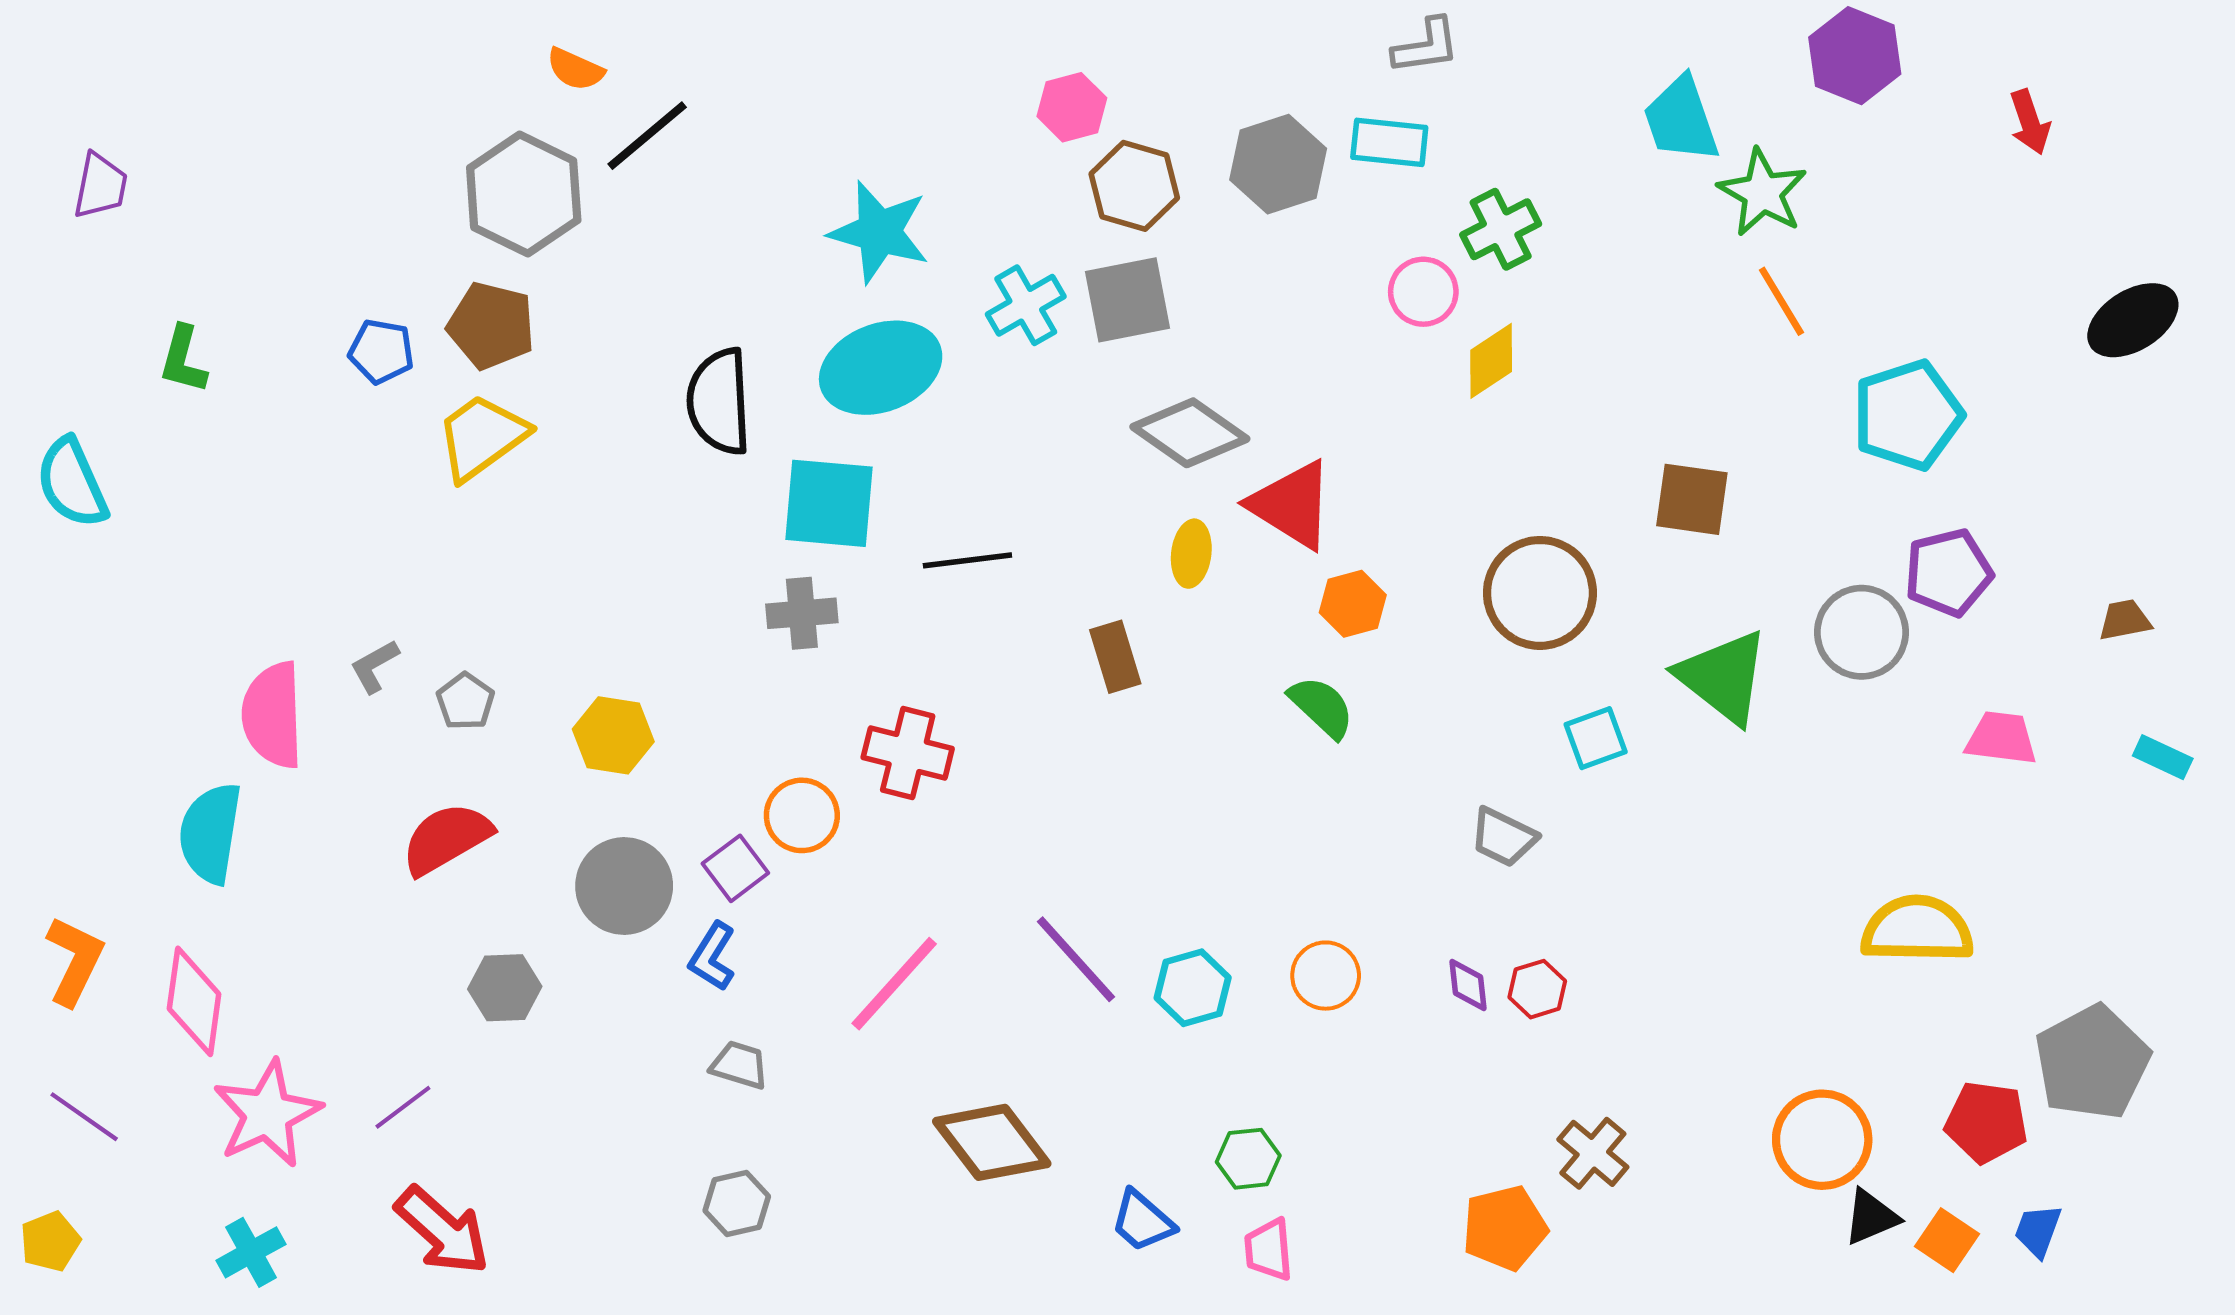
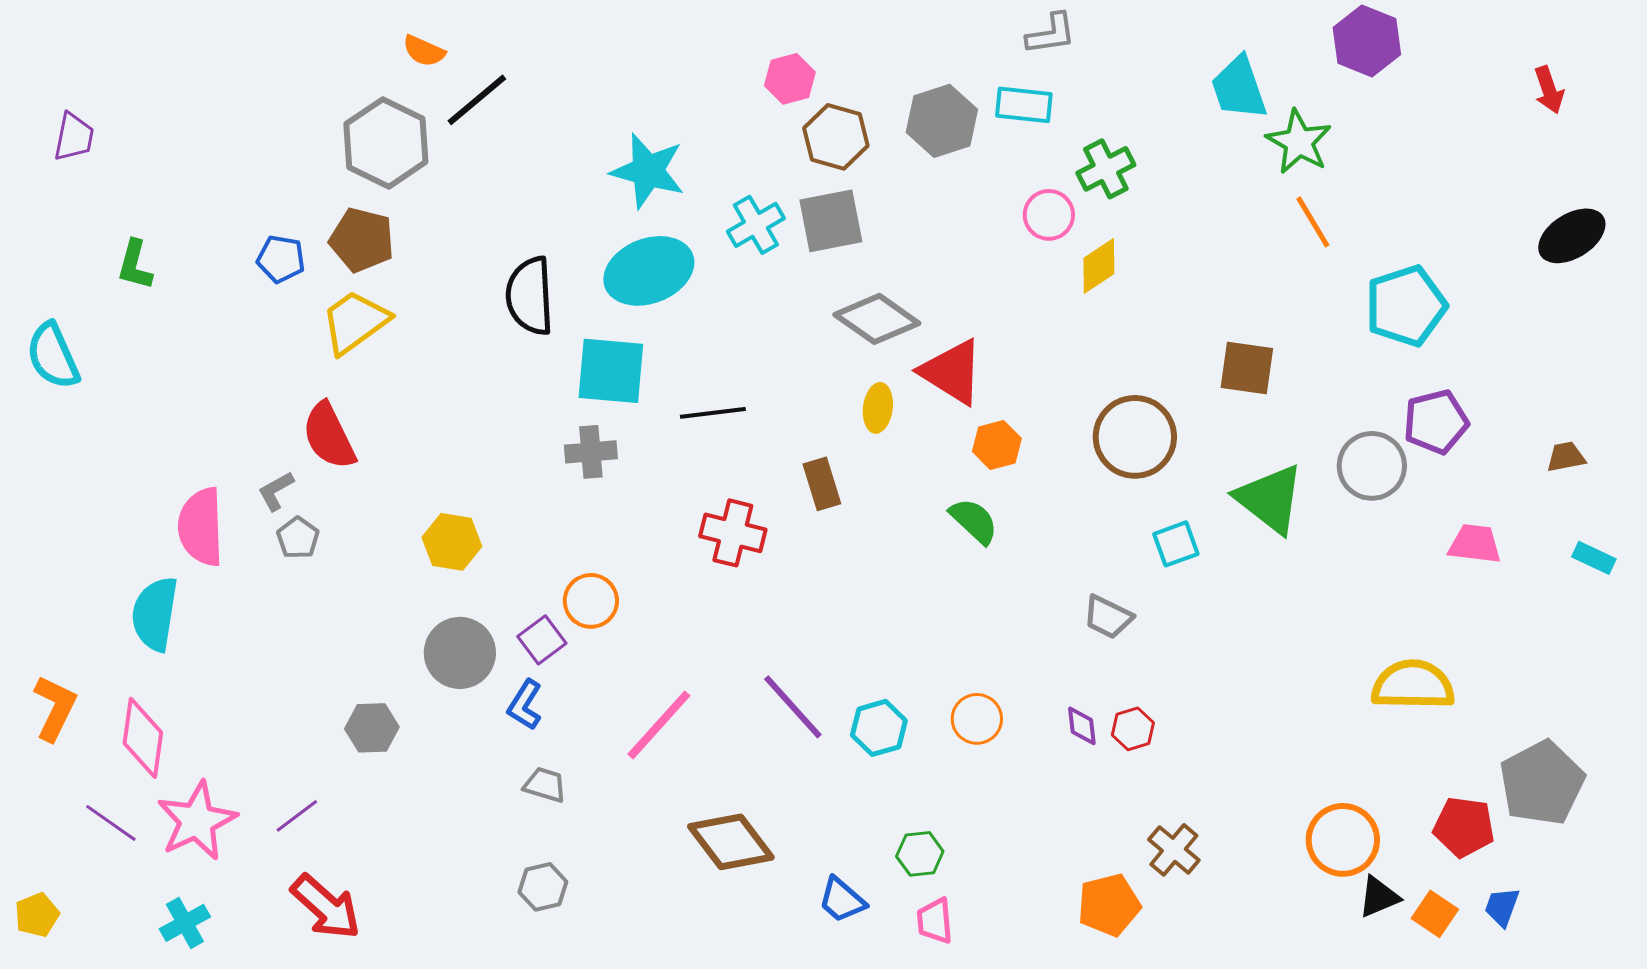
red arrow: (2030, 122) -> (1549, 90), moved
gray pentagon: (465, 701) -> (298, 538), moved
red cross: (908, 753) -> (733, 533), moved
red semicircle: (446, 838) -> (329, 436), moved, turned -86
purple line: (84, 1117) -> (111, 823), moved

